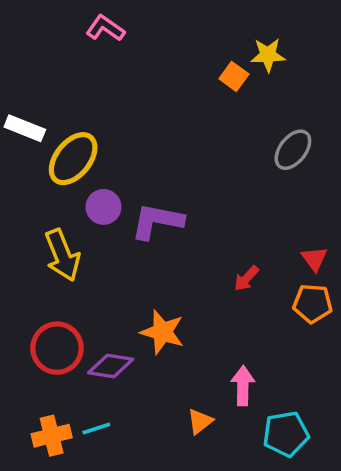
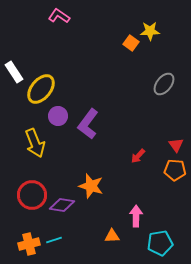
white rectangle: (25, 128) -> (14, 72), turned 35
purple L-shape: (157, 221) -> (88, 124), turned -64
orange triangle: (200, 421) -> (112, 236), turned 35

